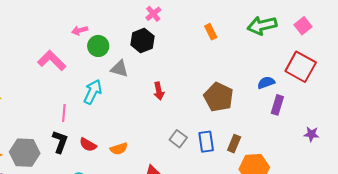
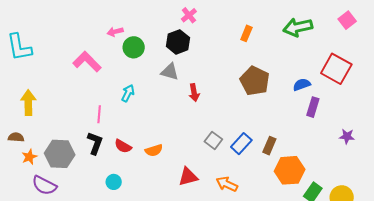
pink square: (303, 26) -> (347, 20), moved
orange rectangle: (211, 32) -> (246, 33), turned 49
gray triangle: (119, 69) -> (170, 72), moved
cyan arrow: (93, 92) -> (128, 93), size x0.7
brown pentagon: (219, 97) -> (255, 81), moved
blue rectangle: (206, 142) -> (241, 144), turned 50

